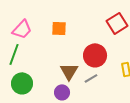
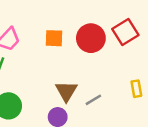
red circle: (95, 55) -> (91, 38), moved

